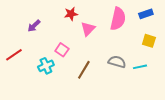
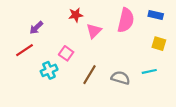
blue rectangle: (146, 14) -> (156, 15), turned 32
red line: (14, 55) -> (25, 50), moved
gray semicircle: (117, 62) -> (120, 78), moved

